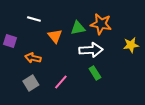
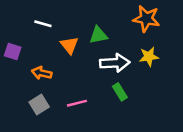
orange star: (101, 24) -> (146, 19), moved
yellow star: (131, 45) -> (149, 57), moved
pink line: (61, 82) -> (77, 103), turned 35

